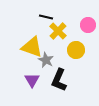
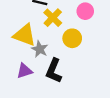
purple triangle: (32, 80) -> (25, 71), turned 42

